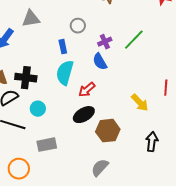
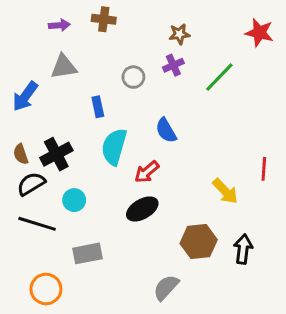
green line: (134, 40) -> (219, 77), moved
purple cross: (105, 42) -> (173, 65), moved
blue rectangle: (63, 47) -> (98, 107), moved
black cross: (26, 78) -> (56, 154), turned -35
brown hexagon: (108, 131) -> (199, 242), moved

